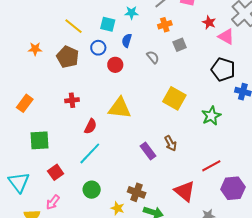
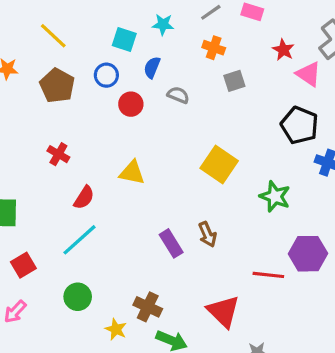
orange cross: (165, 25) -> (214, 48), turned 32
yellow line: (74, 26) -> (53, 36), moved
gray semicircle: (153, 57) -> (178, 95), moved, turned -32
red cross: (72, 100) -> (58, 154), turned 32
yellow triangle: (120, 108) -> (132, 173), size x0.7
green star: (211, 116) -> (275, 196), turned -30
red line: (211, 166) -> (268, 275), turned 30
purple hexagon: (233, 188) -> (308, 254), moved

